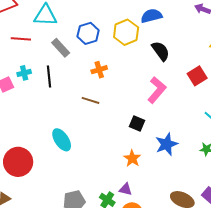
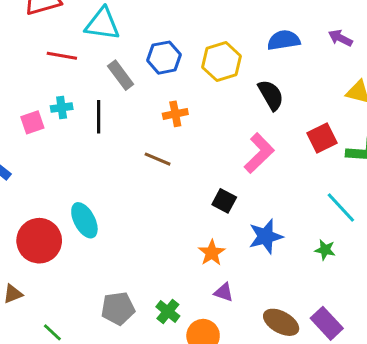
blue semicircle: (151, 16) -> (284, 40), moved
cyan ellipse: (62, 140) -> (84, 220), moved
purple triangle: (125, 189) -> (224, 292), moved

